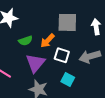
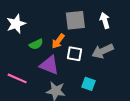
purple triangle: (35, 63) -> (49, 65), turned -40
cyan square: (68, 80) -> (89, 84), moved

